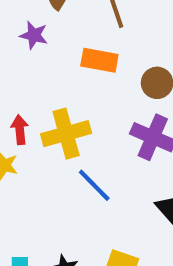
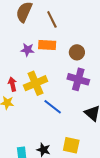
purple star: (34, 35) -> (27, 50), moved

